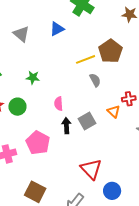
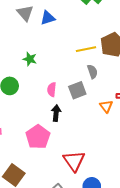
blue triangle: (57, 29) -> (48, 18), moved
gray square: (87, 121) -> (77, 90), moved
pink pentagon: (38, 143) -> (38, 137), moved

